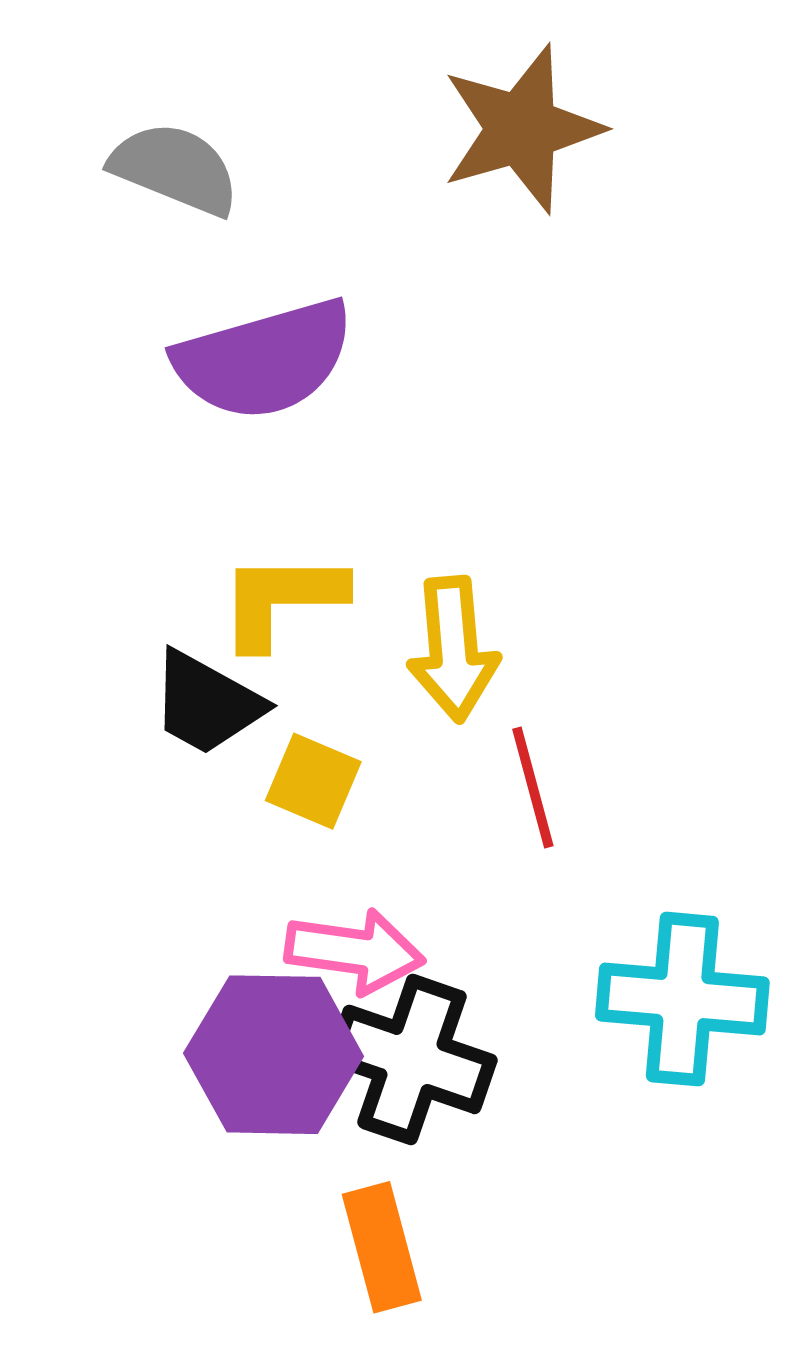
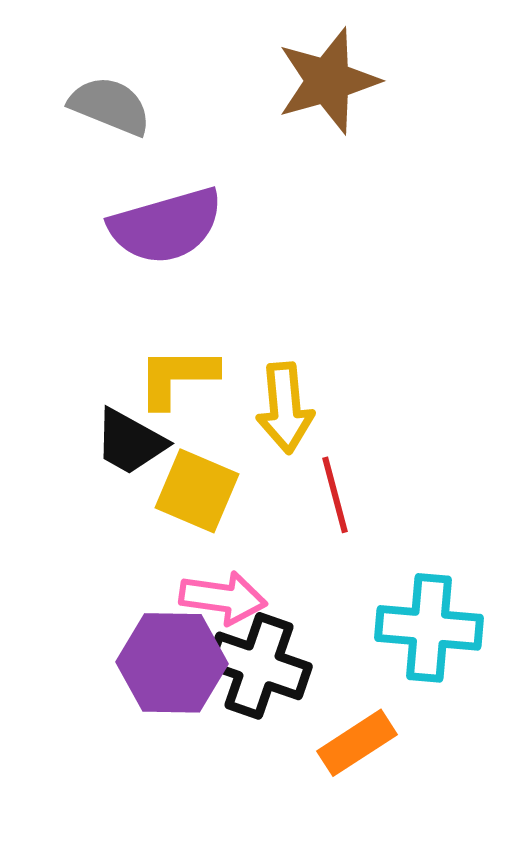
yellow square: (313, 781) -> (197, 491), size x1.4
orange rectangle: (382, 1247) -> (357, 743), moved, turned 72

